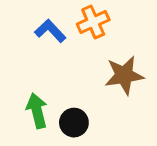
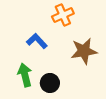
blue L-shape: (50, 31) -> (37, 41), moved

